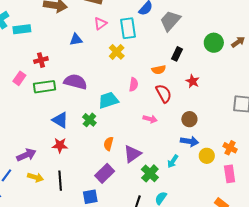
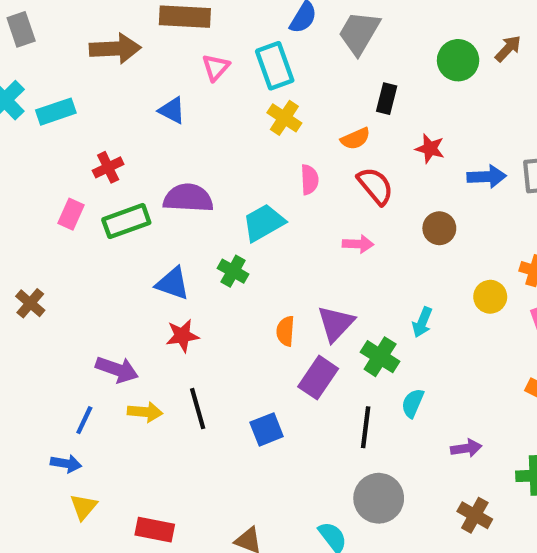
blue triangle: (76, 39) -> (172, 110), turned 48
yellow cross: (117, 52) -> (284, 118), moved
blue arrow: (190, 141) -> (487, 177), moved
orange semicircle: (109, 144) -> (286, 331), moved
purple arrow: (26, 155) -> (117, 369), turned 54
purple rectangle: (105, 173) -> (318, 378), moved

